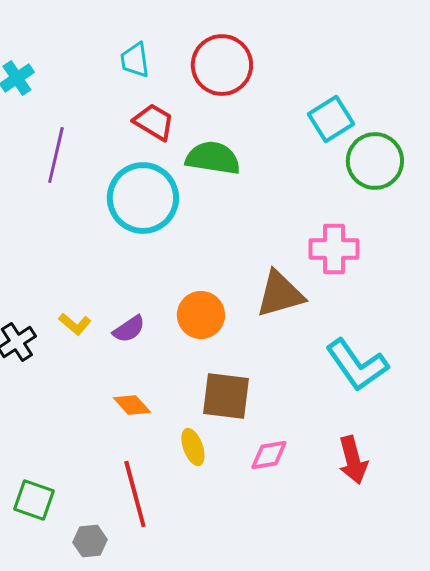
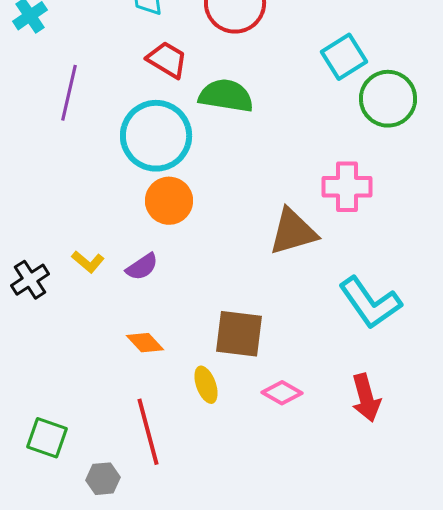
orange circle: (201, 315) -> (169, 201), moved
pink diamond: (269, 455) -> (282, 393), turned 39

